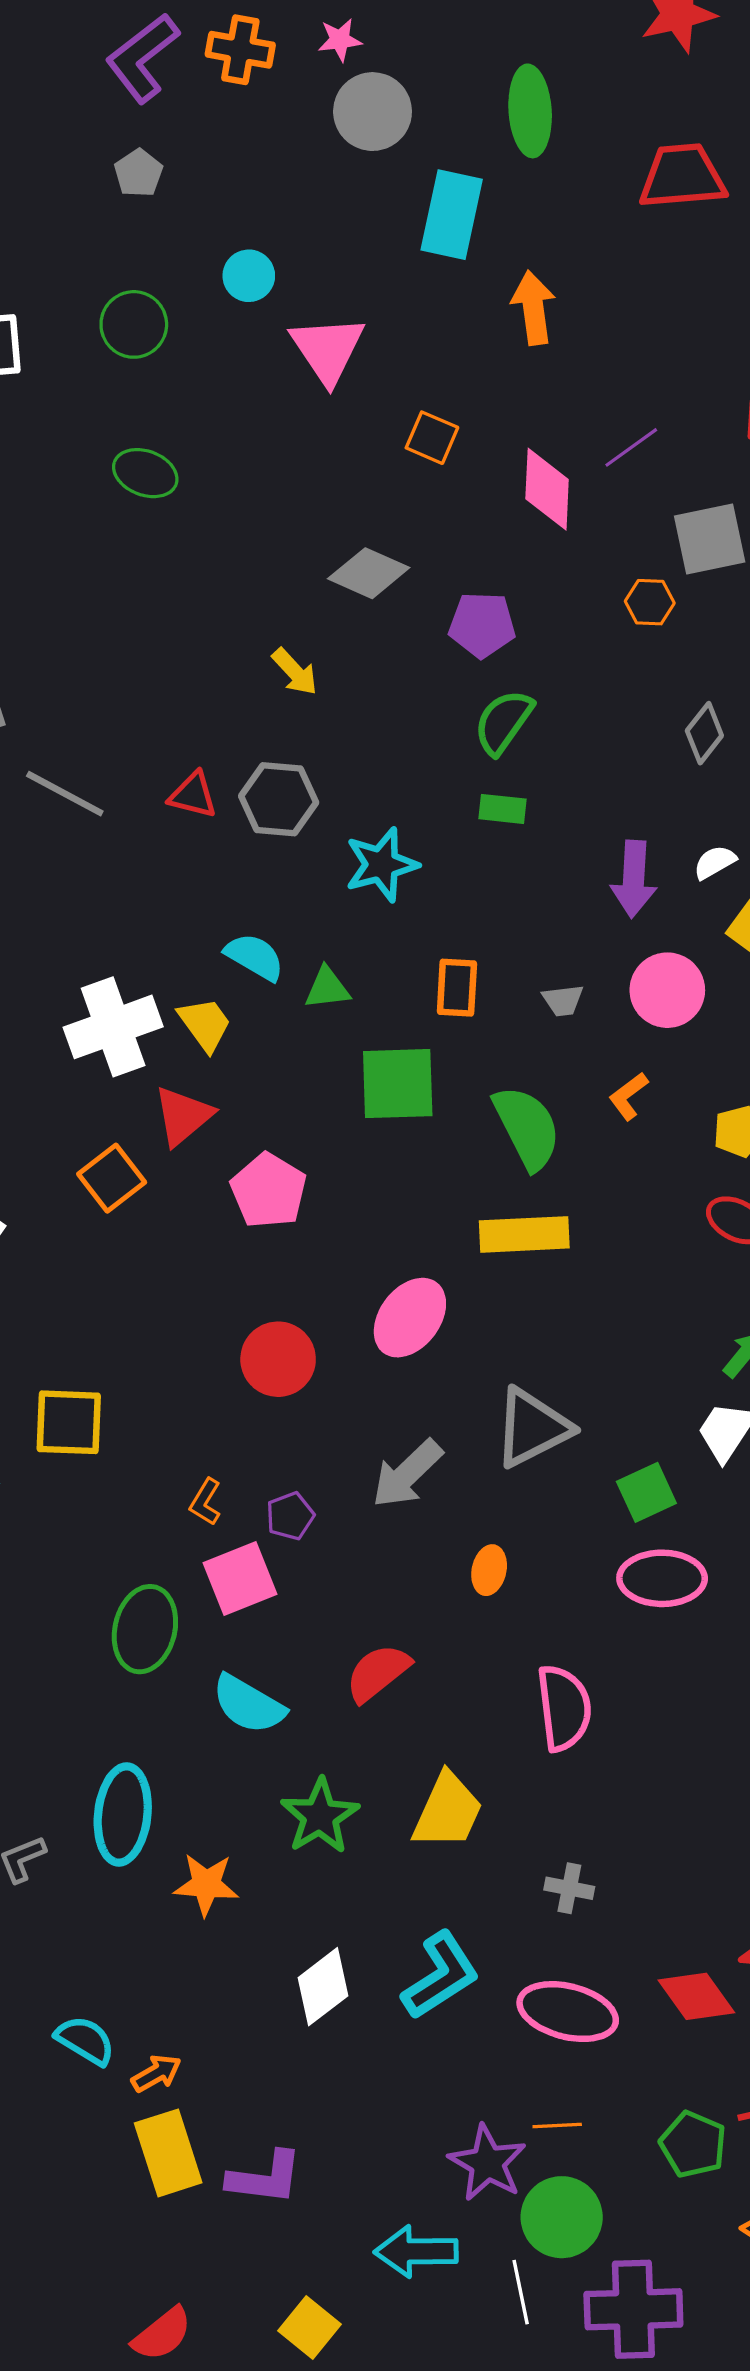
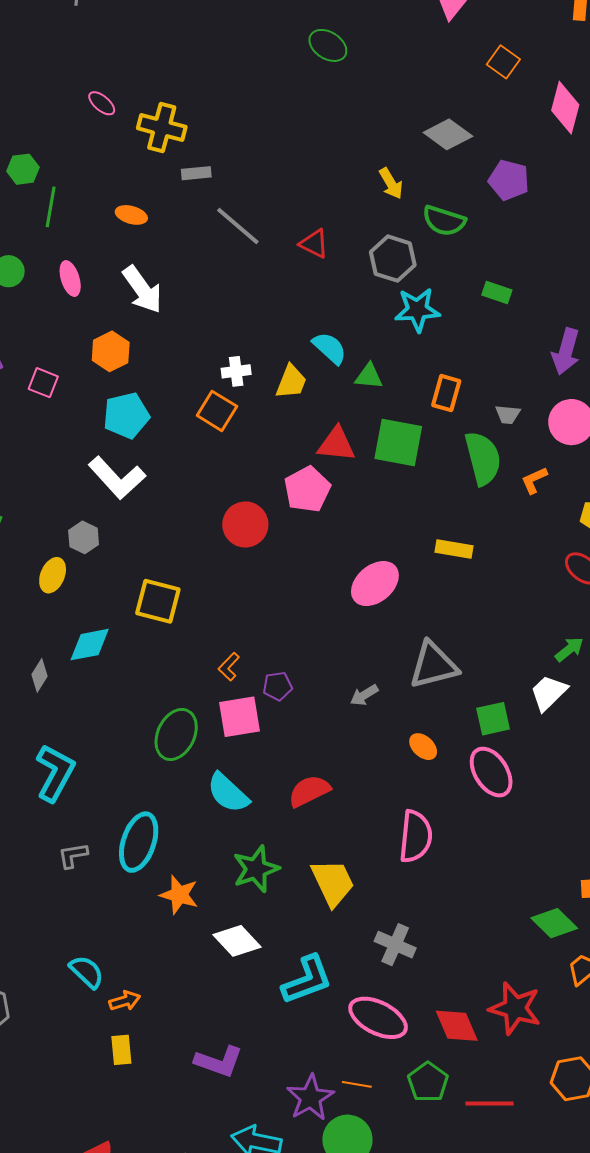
green semicircle: (503, 722) -> (444, 221), moved, turned -120
gray hexagon: (279, 799) -> (393, 259), moved
yellow trapezoid: (205, 1024) -> (291, 382), turned 45
white cross: (113, 1027) -> (236, 371), size x0.5
red triangle: (183, 1116) -> (336, 444), moved, turned 33
green semicircle: (527, 1128) -> (483, 458), moved
orange square: (112, 1178) -> (217, 411), moved, turned -33
yellow rectangle: (524, 1234) -> (454, 549), size x0.7
red circle: (278, 1359) -> (245, 524), moved
gray arrow: (407, 1474) -> (364, 695), moved, size x0.6
orange ellipse: (489, 1570) -> (423, 747), moved, turned -72
pink ellipse: (662, 1578) -> (491, 772), turned 45
yellow trapezoid: (448, 1811) -> (333, 883), turned -62
gray cross: (569, 1888) -> (395, 945), size x1.4
white diamond: (323, 1987) -> (237, 941), moved, turned 72
green pentagon: (693, 2144) -> (428, 1082), moved
yellow rectangle: (168, 2153) -> (121, 1050), size x0.6
purple L-shape: (265, 2178) -> (219, 1062), moved

